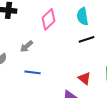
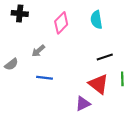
black line: (86, 39) -> (105, 57), moved
red triangle: (84, 78) -> (98, 84), size x1.5

